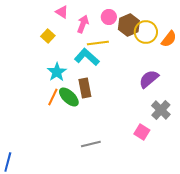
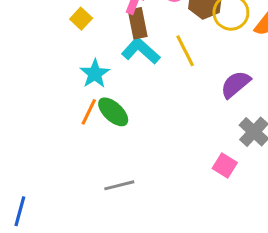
yellow line: (98, 43) -> (185, 51), moved, turned 70
brown rectangle: (85, 88) -> (138, 23), moved
gray line: (91, 144) -> (119, 185), moved

